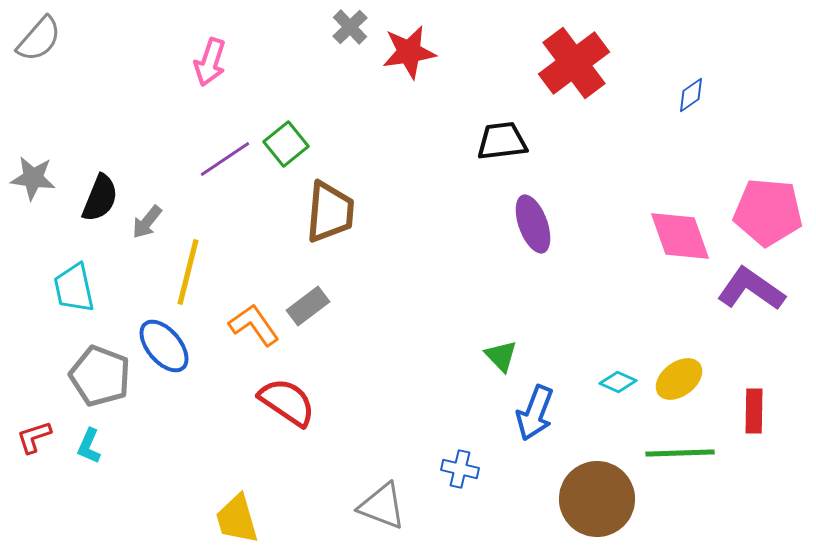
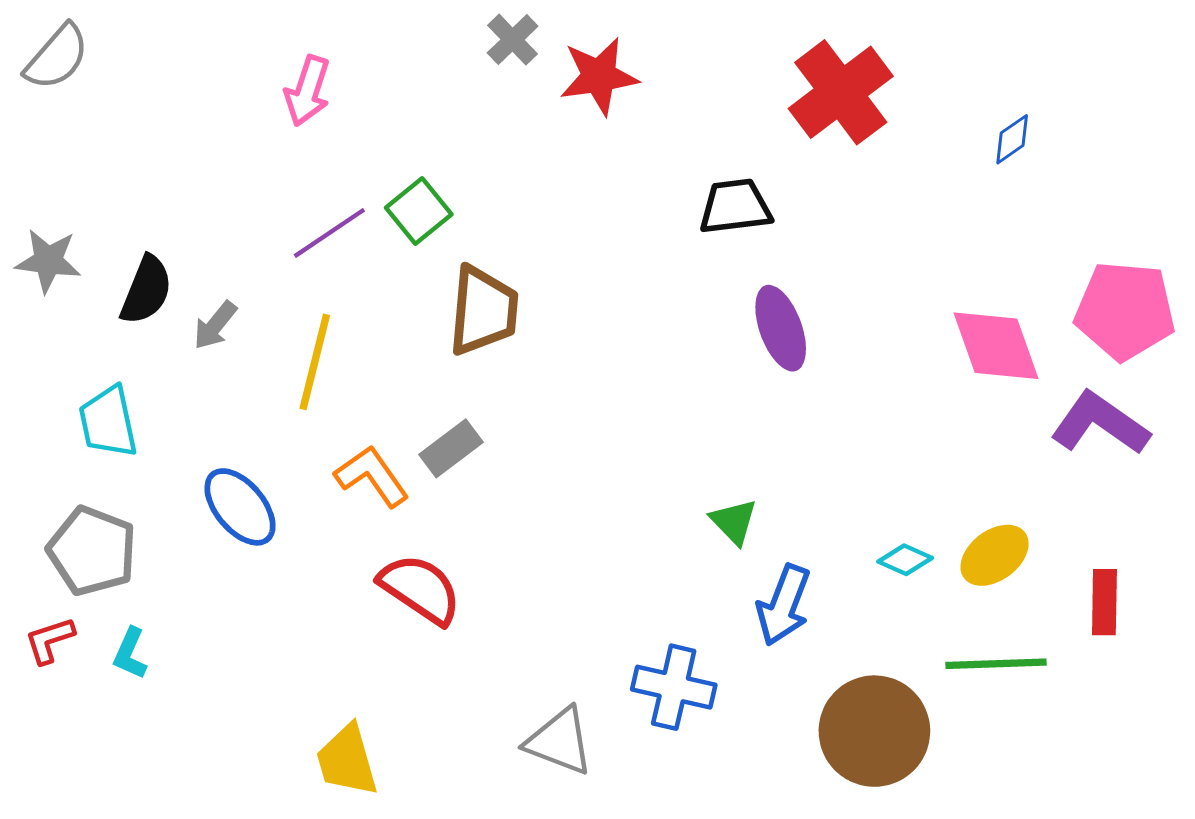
yellow line: (188, 272) -> (315, 362), moved
gray pentagon: (100, 376) -> (92, 551), moved
blue cross: (460, 469) -> (674, 687), size x1.5

